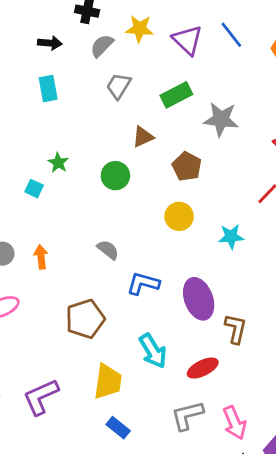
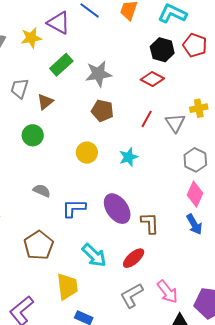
yellow star: (140, 29) -> (31, 38), moved
gray trapezoid: (119, 86) -> (20, 88), moved
brown pentagon: (187, 166) -> (102, 111), moved

